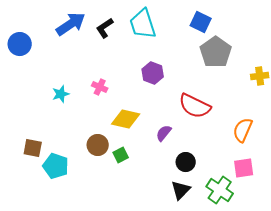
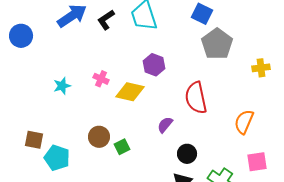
red semicircle: (195, 106) -> (196, 98), turned 52
yellow diamond: (126, 119) -> (130, 92), moved
pink square: (244, 168) -> (257, 162), moved

